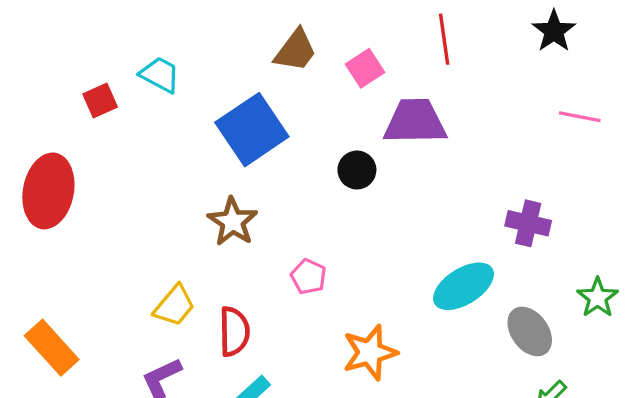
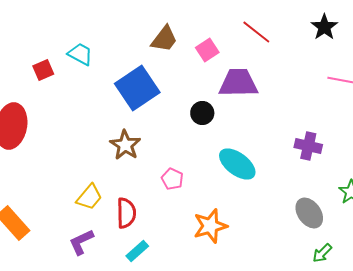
red line: (444, 39) -> (256, 32), turned -44
cyan ellipse: (464, 286) -> (237, 164), moved, turned 69

